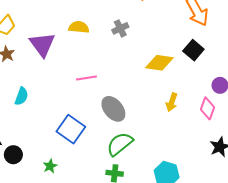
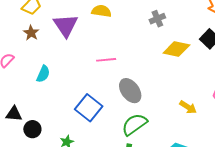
gray cross: (120, 28) -> (157, 19), moved
yellow arrow: (172, 102) -> (188, 107), moved, turned -78

